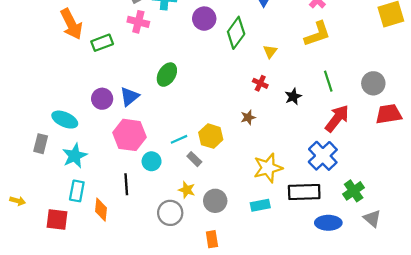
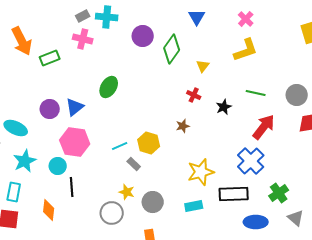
green line: (328, 81) -> (256, 93), turned -60
cyan circle: (152, 161) -> (58, 166), moved
cyan rectangle: (77, 191) -> (14, 192), moved

